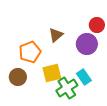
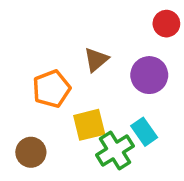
red circle: (97, 25) -> (166, 24), moved
brown circle: (18, 77) -> (31, 152), moved

